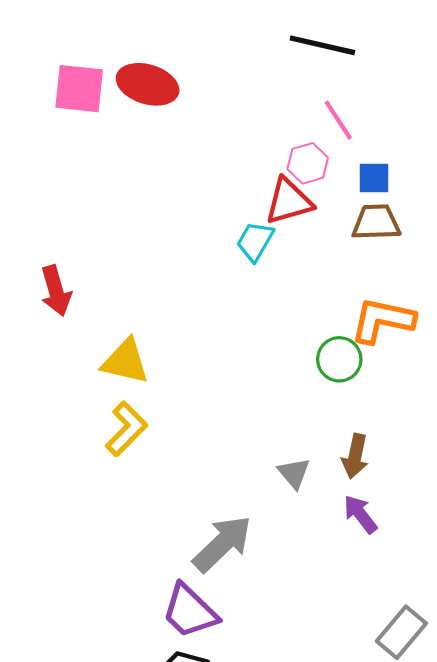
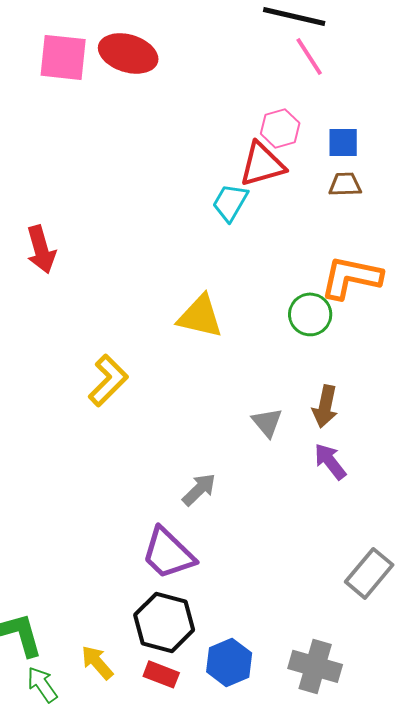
pink line: (338, 120) -> (309, 56), moved
brown trapezoid: (376, 222) -> (345, 184), size x0.7
yellow triangle: (125, 361) -> (200, 316), moved
gray arrow: (222, 544) -> (199, 489), size x0.6

